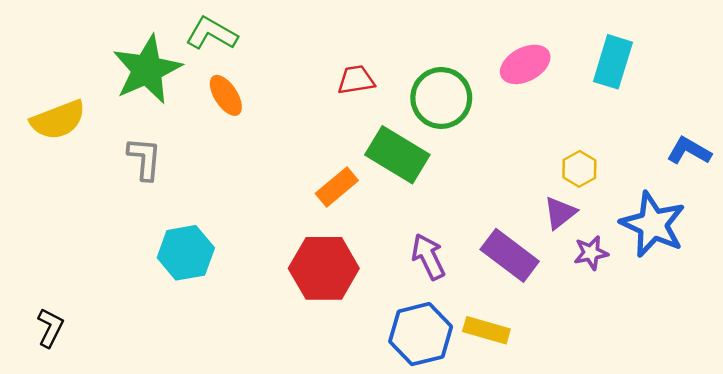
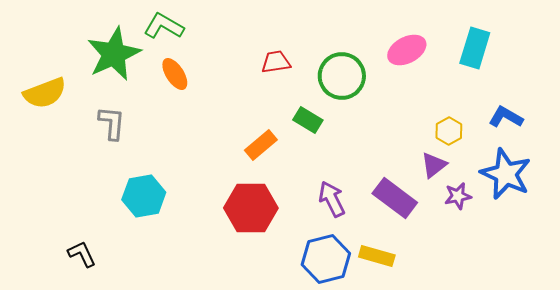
blue L-shape: (689, 151) -> (506, 117), moved
green rectangle: (397, 155) -> (308, 120), size x0.6
black L-shape: (50, 328) -> (82, 254), moved, turned -52

